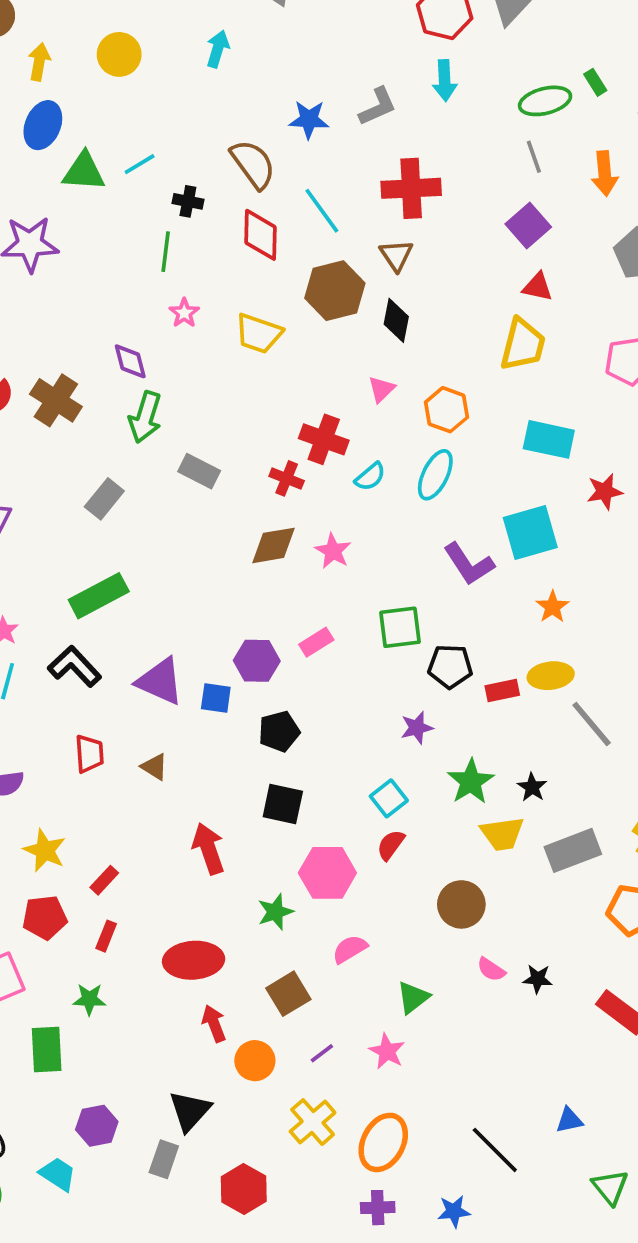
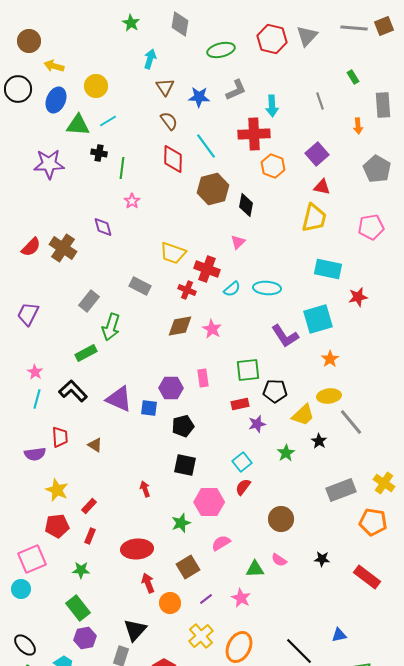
yellow circle: (119, 54) -> (96, 86), moved
yellow arrow: (39, 62) -> (54, 66), turned -84
cyan arrow: (445, 80) -> (272, 106), moved
green ellipse: (545, 101) -> (221, 50), moved
gray line: (534, 157) -> (320, 101), moved
brown semicircle: (253, 164) -> (169, 121), size x0.7
orange arrow: (605, 173) -> (358, 126), size x0.7
black cross: (188, 201) -> (99, 153), moved
brown triangle: (396, 255) -> (165, 87), moved
yellow trapezoid: (259, 333) -> (173, 253), moved
orange hexagon: (446, 410) -> (273, 166), moved
green arrow: (145, 417) -> (111, 327), moved
cyan ellipse: (435, 475) -> (267, 288), turned 68
green rectangle: (99, 596) -> (86, 353), size x0.7
pink rectangle: (316, 642) -> (203, 378), turned -66
red rectangle: (502, 691) -> (240, 404), moved
red trapezoid: (89, 754) -> (60, 437), moved
brown triangle: (154, 767) -> (95, 445), moved
green star: (471, 782) -> (286, 453), size x0.7
black star: (532, 787) -> (319, 441), moved
yellow trapezoid: (502, 834) -> (303, 415), moved, turned -35
red arrow: (208, 849) -> (145, 489), size x0.6
pink semicircle: (491, 970) -> (279, 560), moved
green triangle: (413, 997) -> (255, 569), turned 36
green rectangle: (47, 1049) -> (78, 608), moved, turned -35

